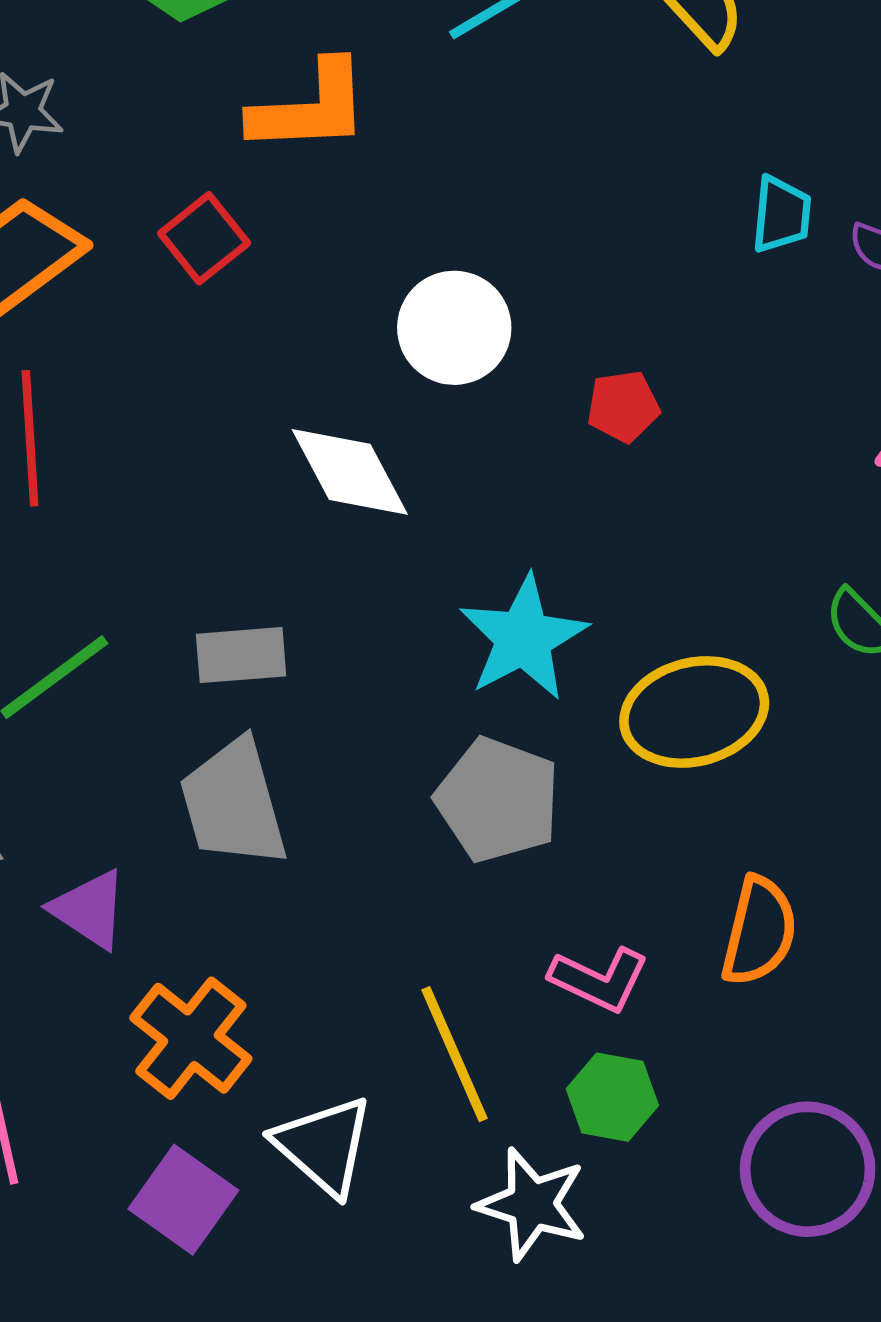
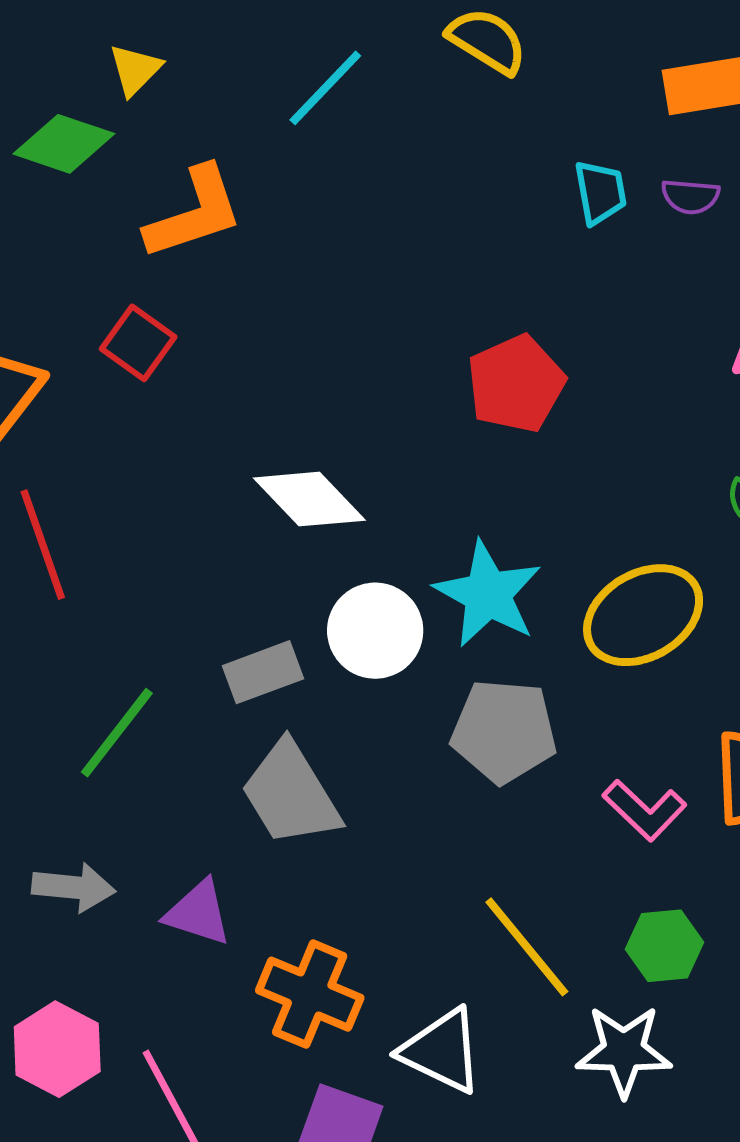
white circle: (454, 328) -> (375, 631), moved
red pentagon: (623, 406) -> (516, 384), size x1.6
pink L-shape: (599, 979) -> (644, 810), moved, turned 34

